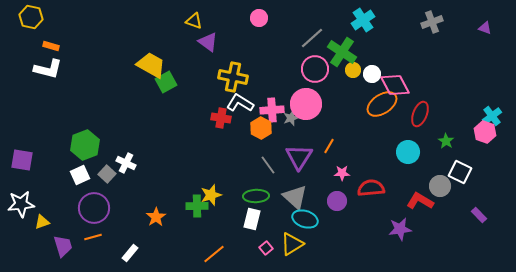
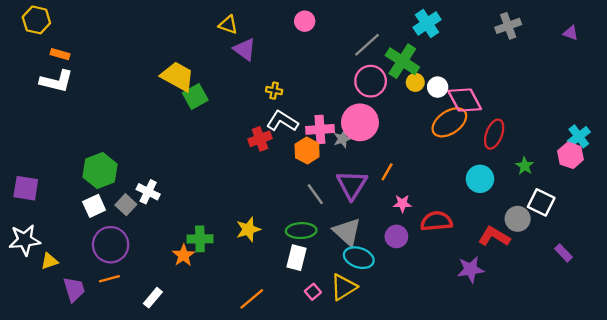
yellow cross: (233, 77) -> (274, 91), size x0.5
red cross: (221, 118) -> (260, 139), turned -30
green cross: (197, 206) -> (200, 239), moved

